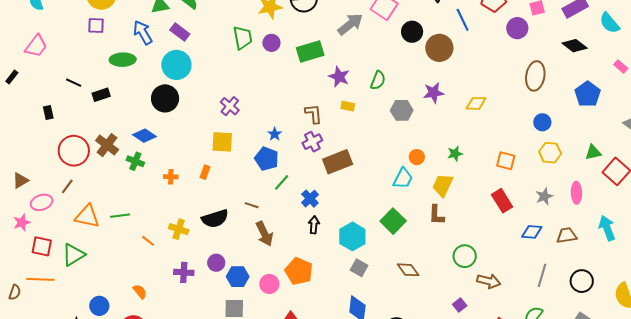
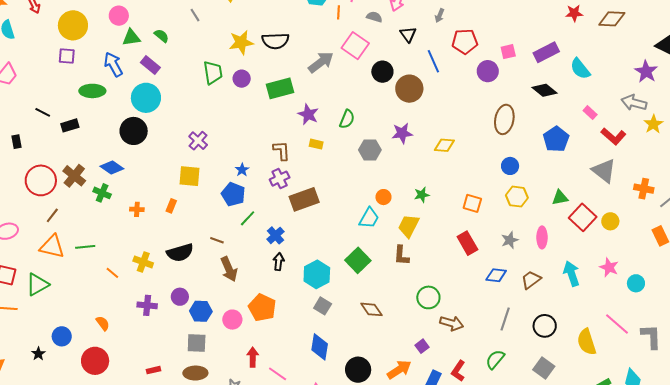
brown line: (67, 186) -> (52, 215), moved
brown trapezoid: (567, 235) -> (531, 280), turned -30

